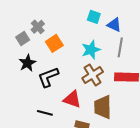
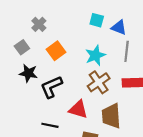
gray cross: (38, 27) -> (39, 24), moved
black star: (27, 63) -> (28, 73), turned -30

